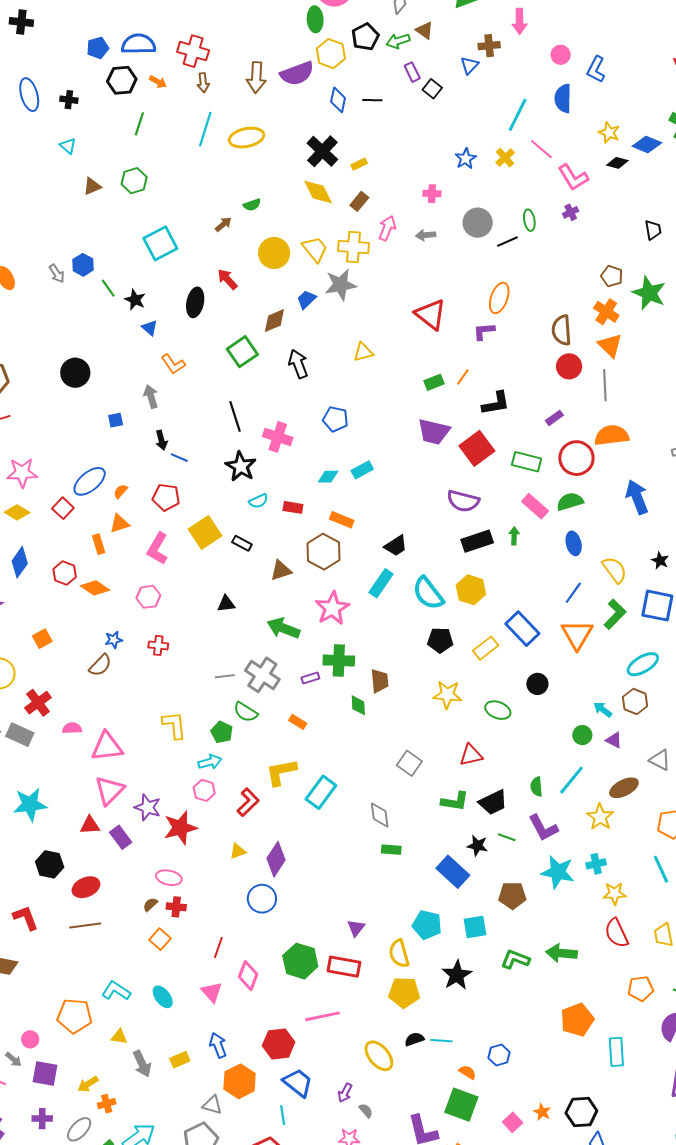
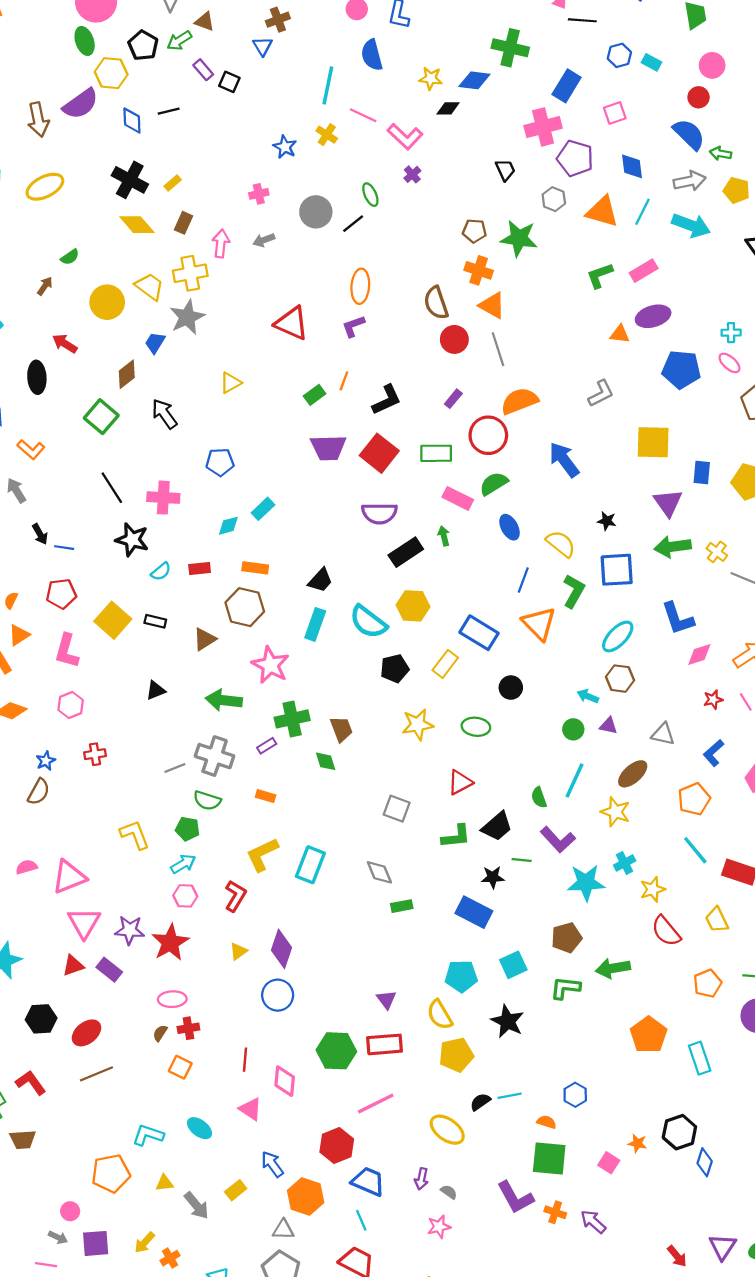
brown pentagon: (512, 895) -> (567, 938), moved

